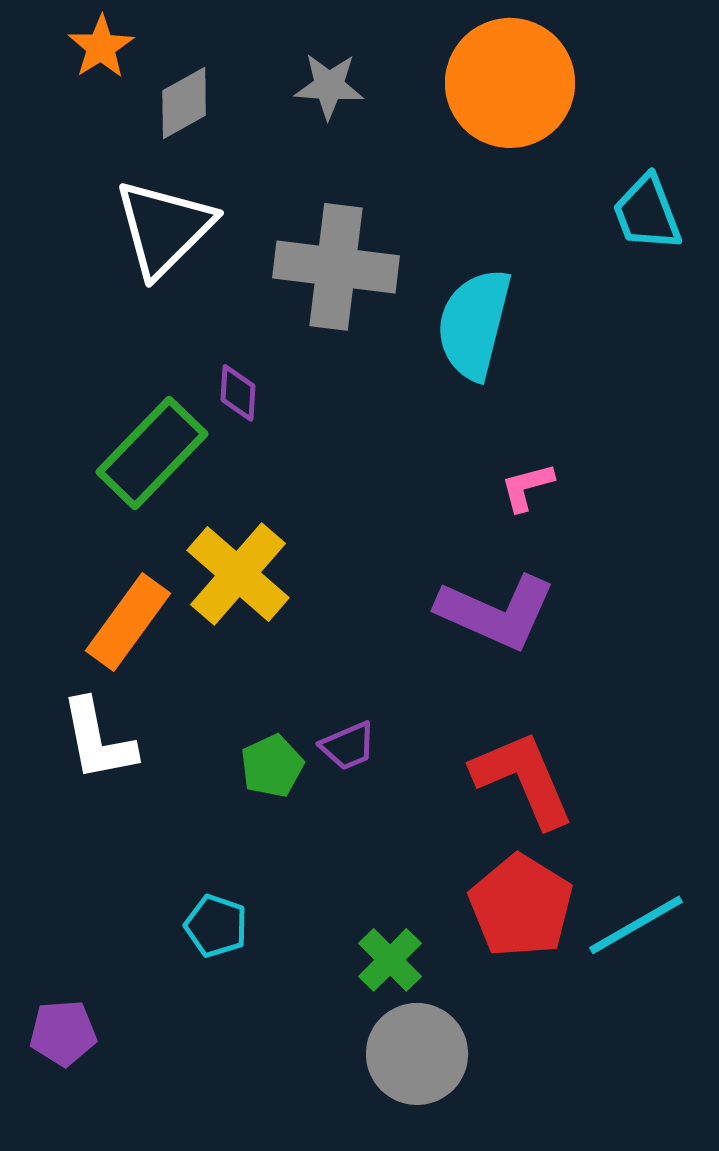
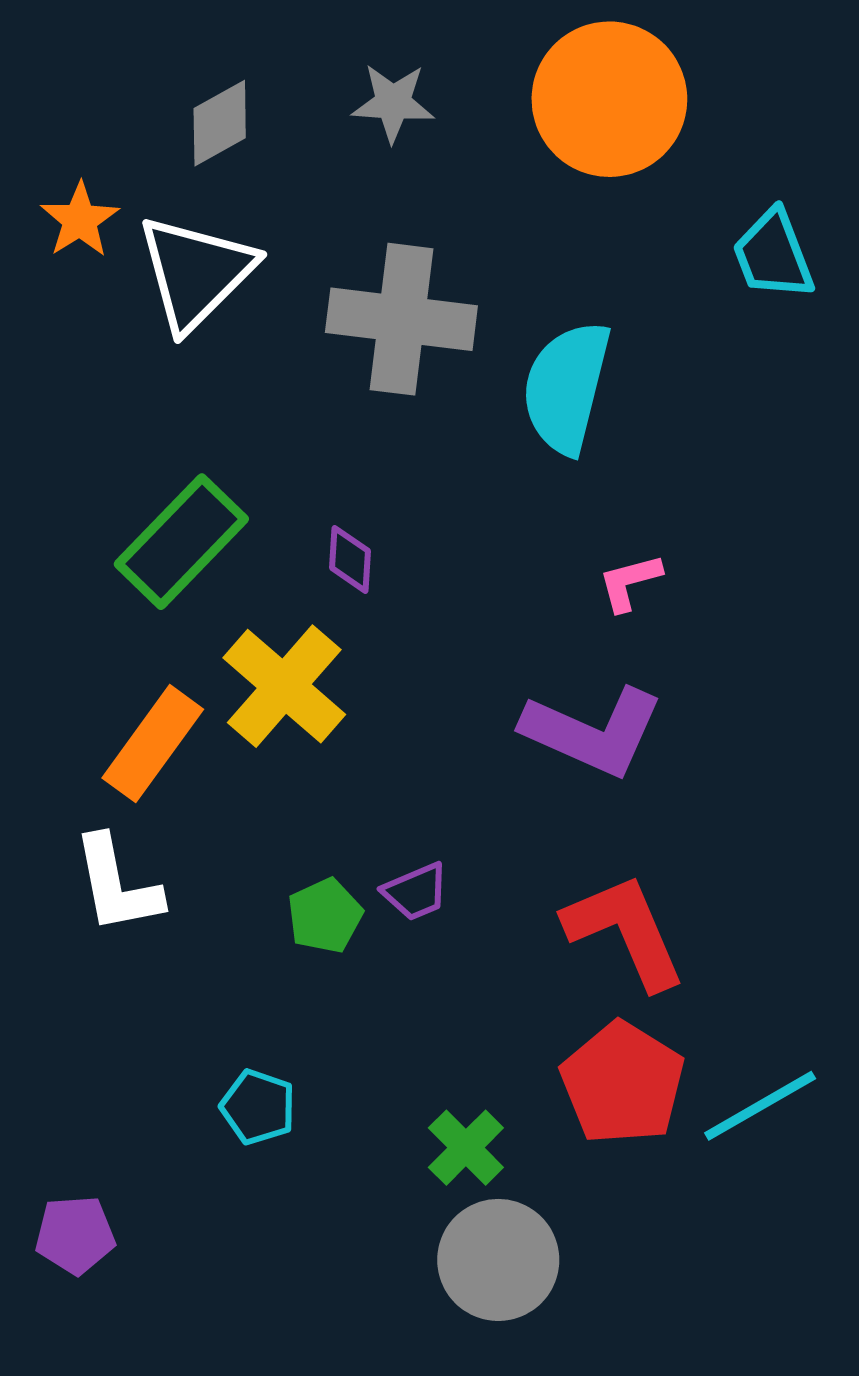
orange star: (101, 47) -> (80, 220), moved
purple diamond: (238, 393) -> (350, 559), moved

